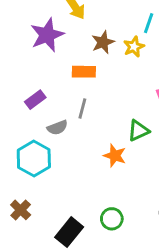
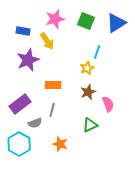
brown star: (103, 42) -> (88, 92), moved
purple rectangle: (35, 100) -> (20, 104), size x1.5
orange star: (115, 156) -> (60, 144), moved

